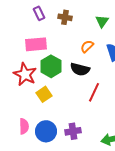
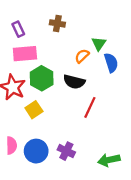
purple rectangle: (39, 13) -> (18, 29), moved
green triangle: (102, 21) -> (99, 44), moved
purple cross: (73, 131) -> (66, 151), turned 35

